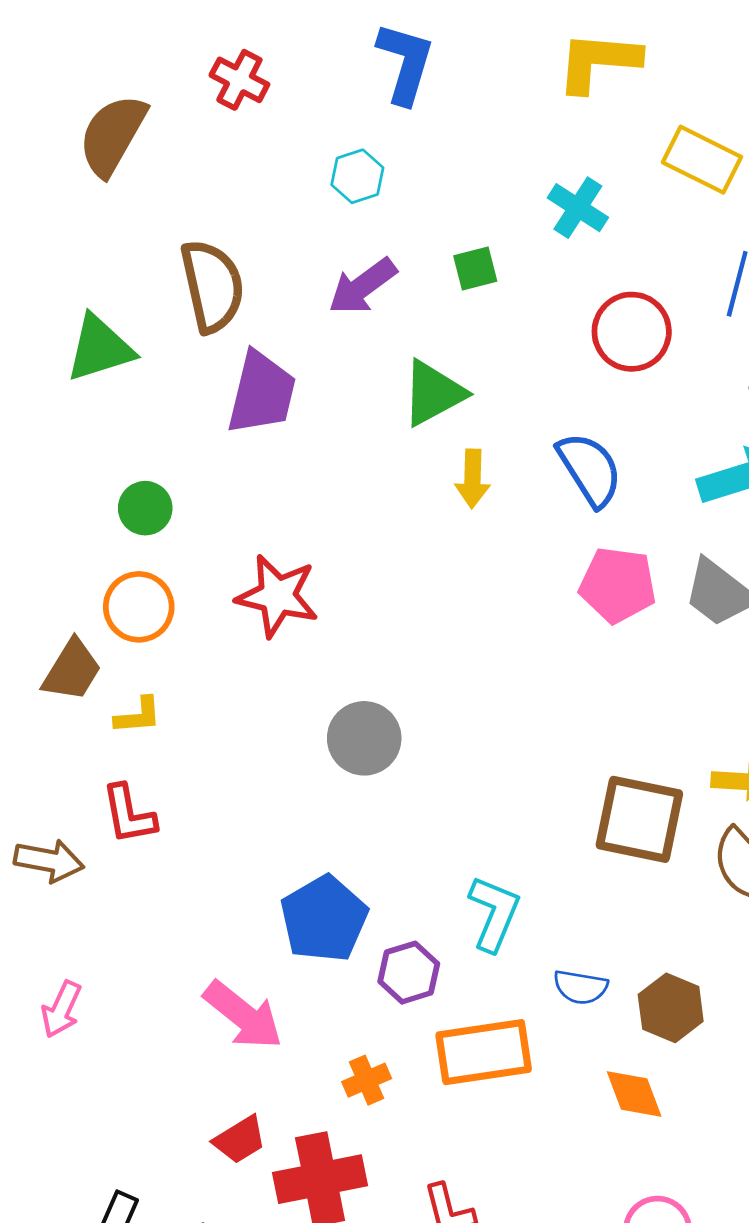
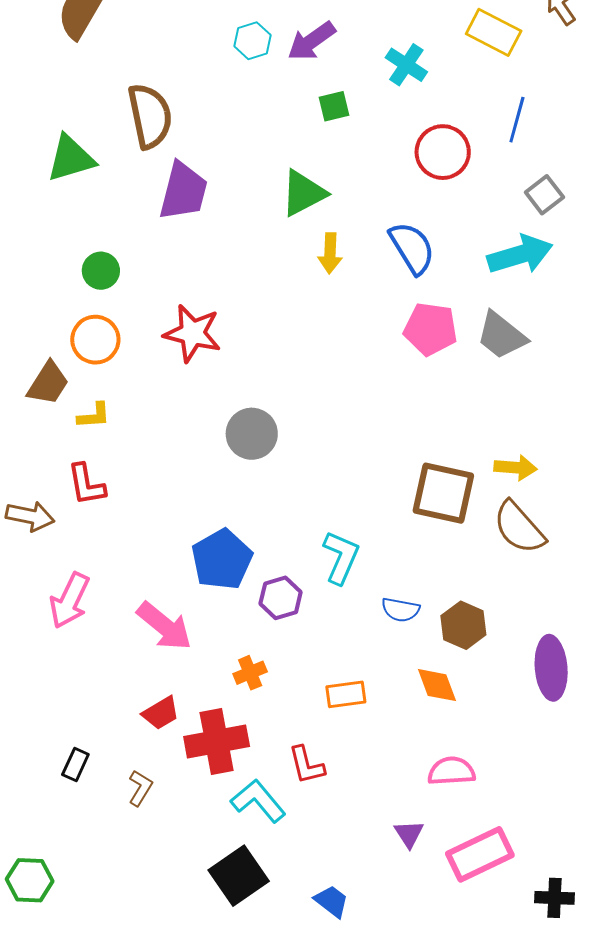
purple arrow: (362, 286) -> (311, 41), moved
pink arrow: (61, 1009) -> (70, 600), moved, size x1.4
orange rectangle: (484, 1052) -> (346, 694), moved, size x0.6

